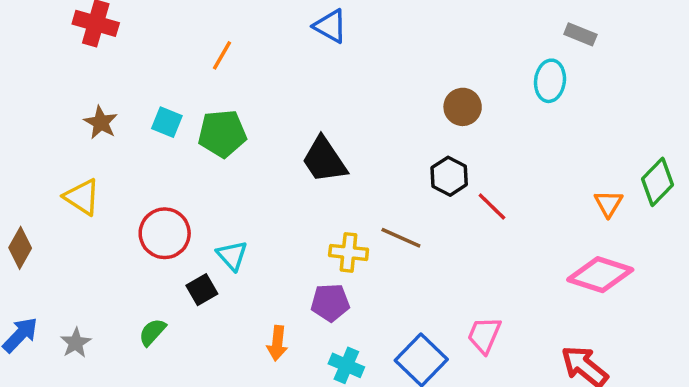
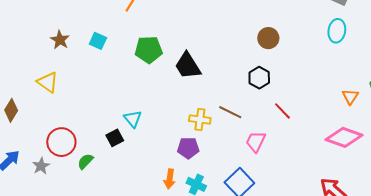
cyan ellipse: (550, 81) -> (337, 31), moved
green pentagon: (222, 134) -> (149, 50), moved
red line: (492, 207) -> (282, 111), moved
red circle: (165, 233) -> (61, 142), moved
pink trapezoid: (484, 335) -> (256, 142), moved
orange arrow: (277, 343) -> (170, 179), moved

